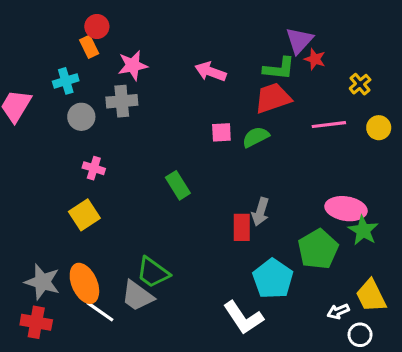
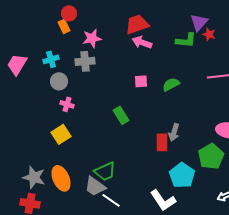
cyan cross: (66, 81) -> (51, 59), moved
red trapezoid: (273, 98) -> (137, 24), moved
gray circle: (81, 117) -> (59, 81), moved
pink square: (221, 132) -> (141, 81), moved
green trapezoid: (153, 272) -> (105, 171), turned -60
white line: (100, 311) -> (111, 200), moved

